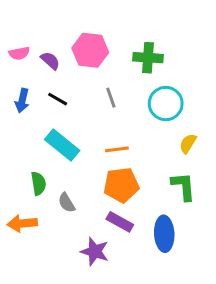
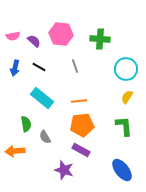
cyan circle: (166, 104) -> (126, 69), moved
blue ellipse: (164, 234) -> (122, 170), moved, turned -35

